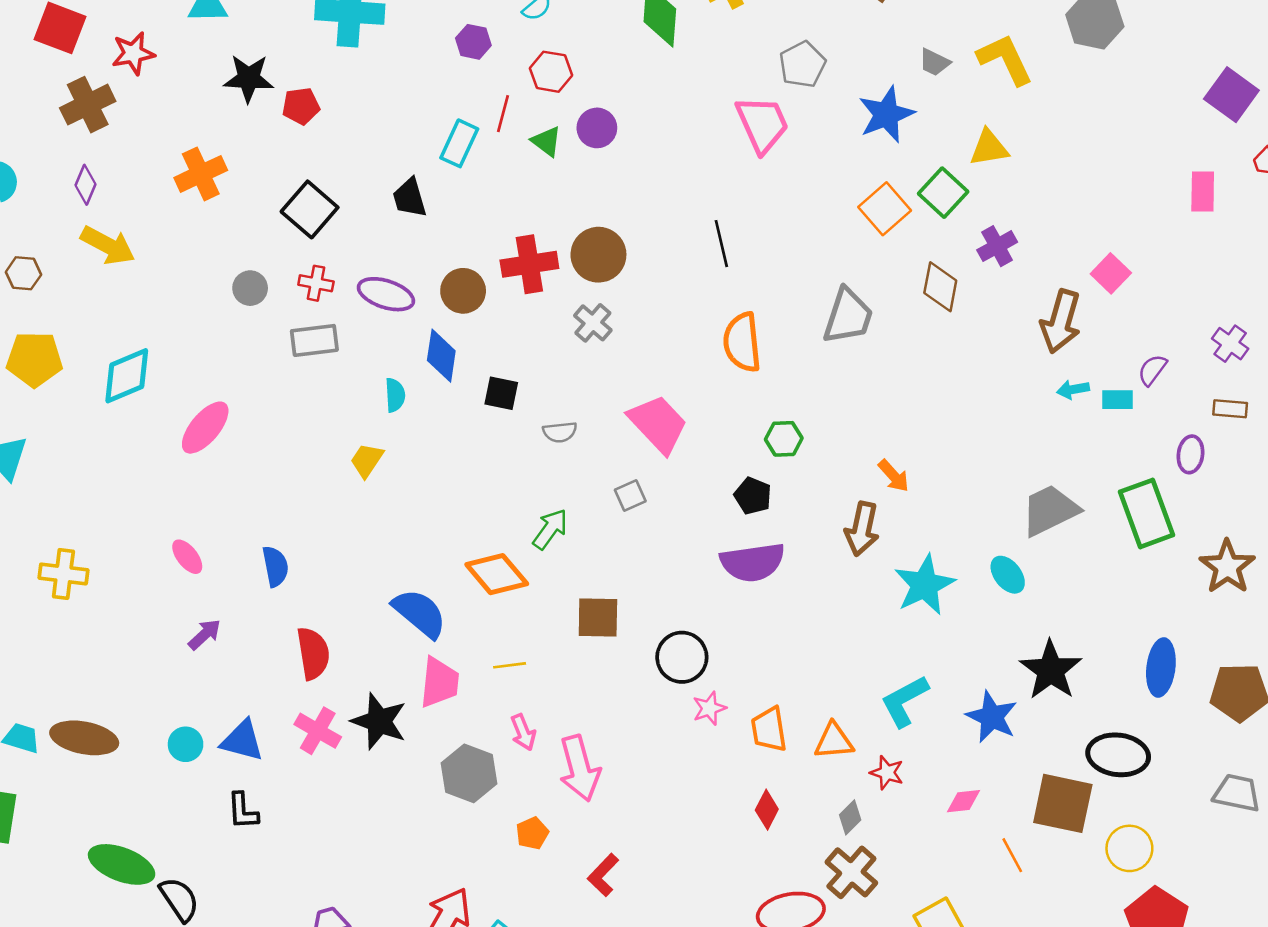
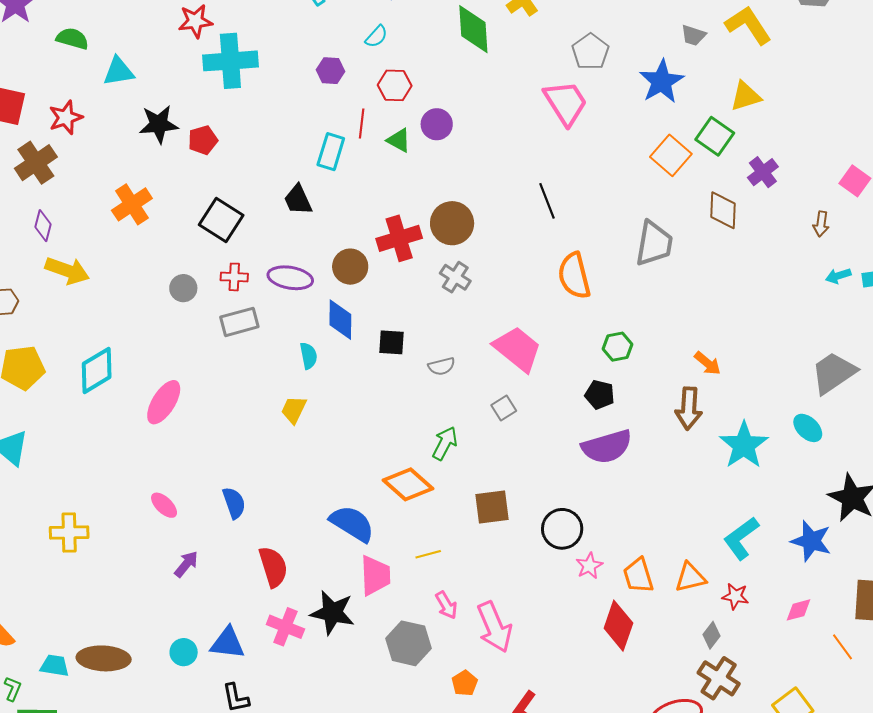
brown arrow: (1061, 321) -> (821, 224), size x0.5
red diamond: (767, 810) -> (618, 626), moved, size x1.6

